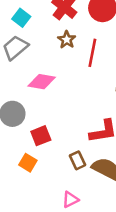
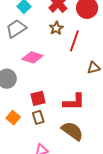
red square: (41, 136) -> (38, 98), moved
brown rectangle: (77, 160) -> (38, 117), moved

